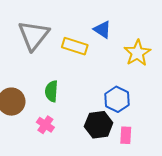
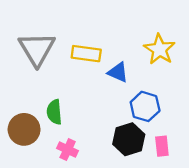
blue triangle: (102, 30) -> (118, 72), moved
green semicircle: (51, 91) -> (54, 112), moved

